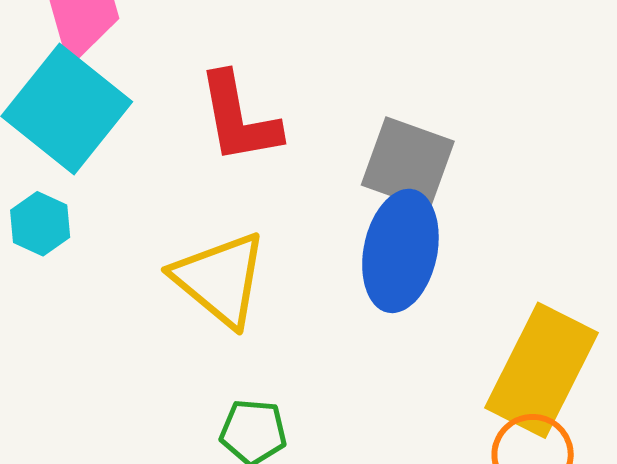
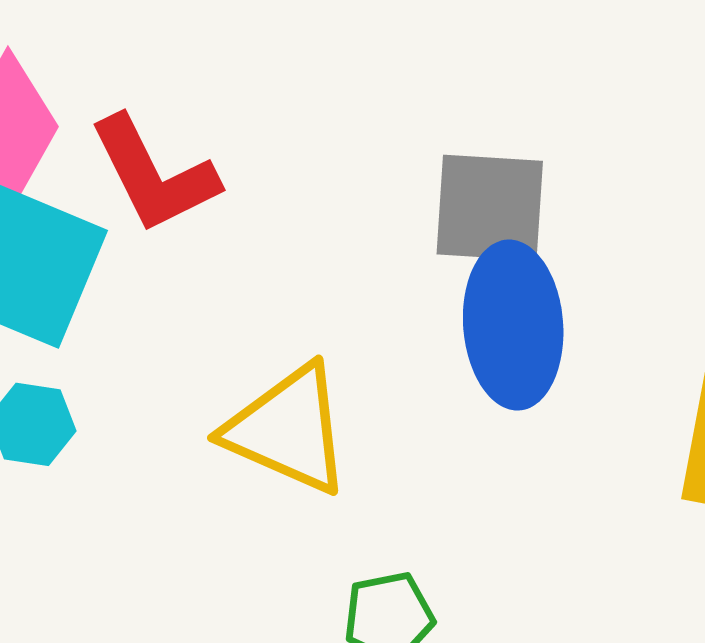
red L-shape: (239, 118) -> (154, 175), moved

